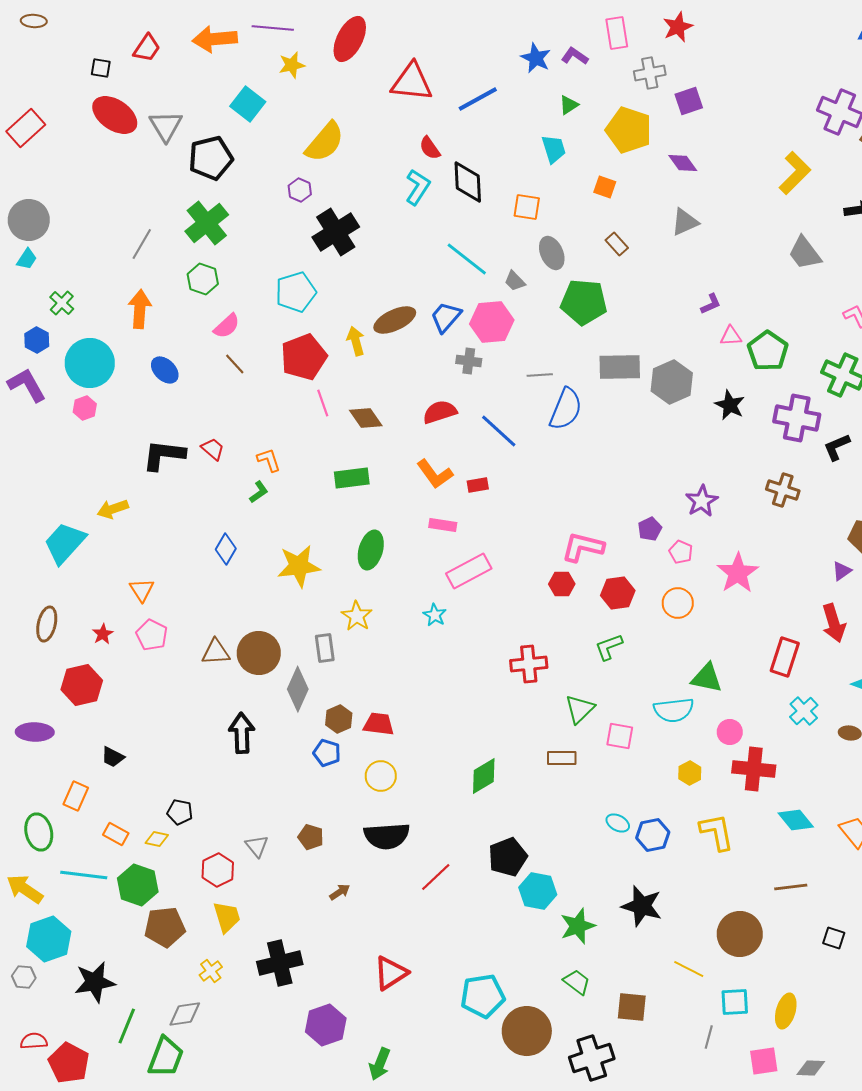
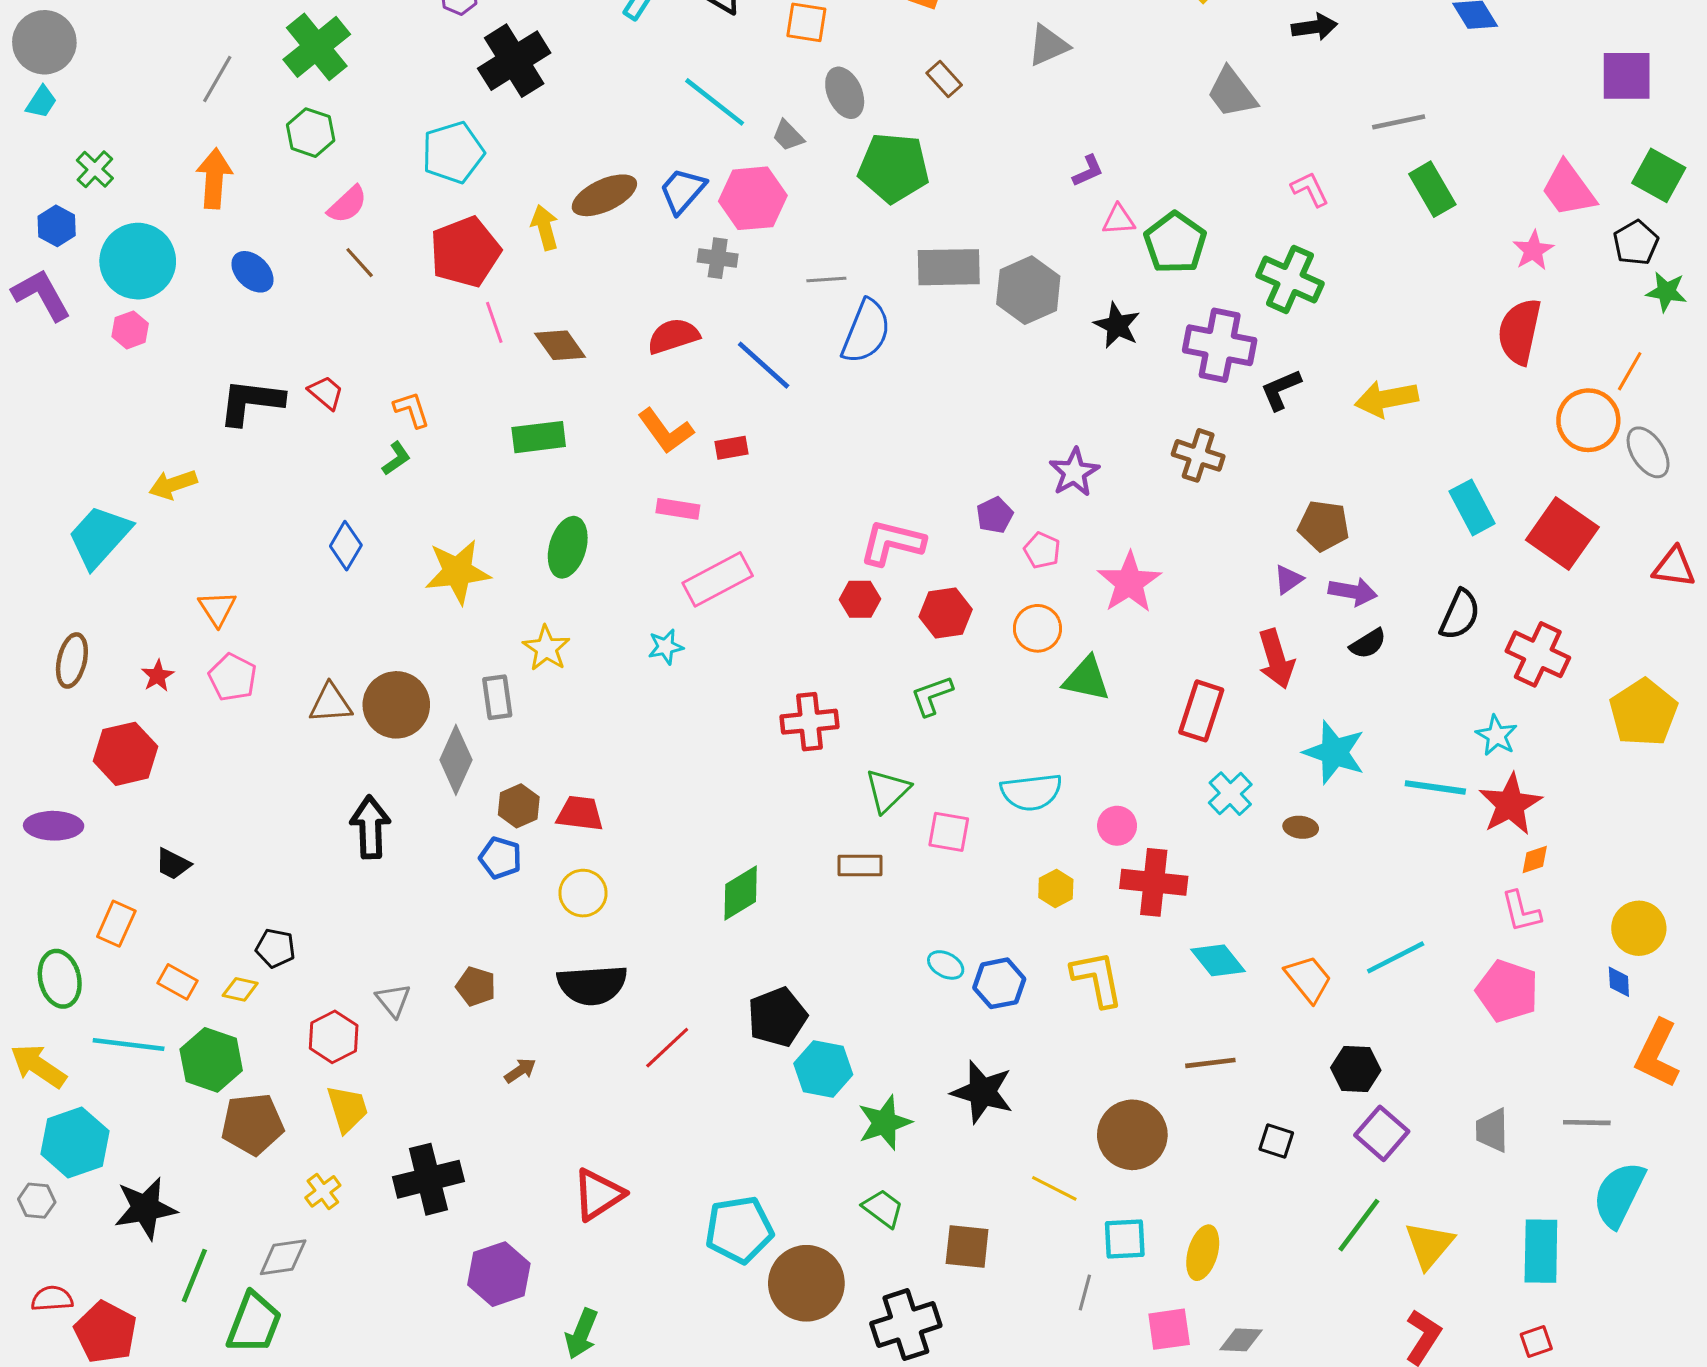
cyan star: (435, 615) -> (666, 647), turned 30
green triangle: (707, 678) -> (1086, 679), moved

